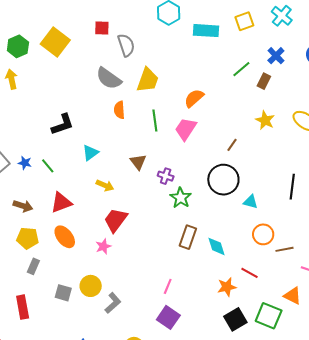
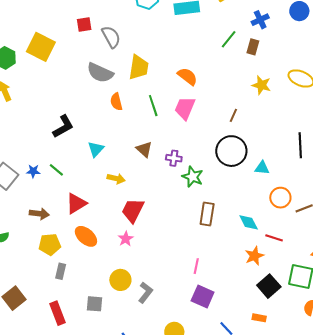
blue cross: (276, 56) -> (260, 20), turned 30
orange semicircle: (194, 98) -> (187, 76), turned 90
cyan diamond: (217, 246) -> (249, 222), moved
gray square: (63, 293) -> (95, 304), moved

